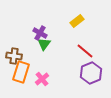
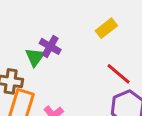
green triangle: (44, 44) -> (35, 57), moved

